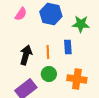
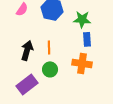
blue rectangle: (68, 47) -> (87, 39), moved
orange cross: (77, 79) -> (82, 63), moved

